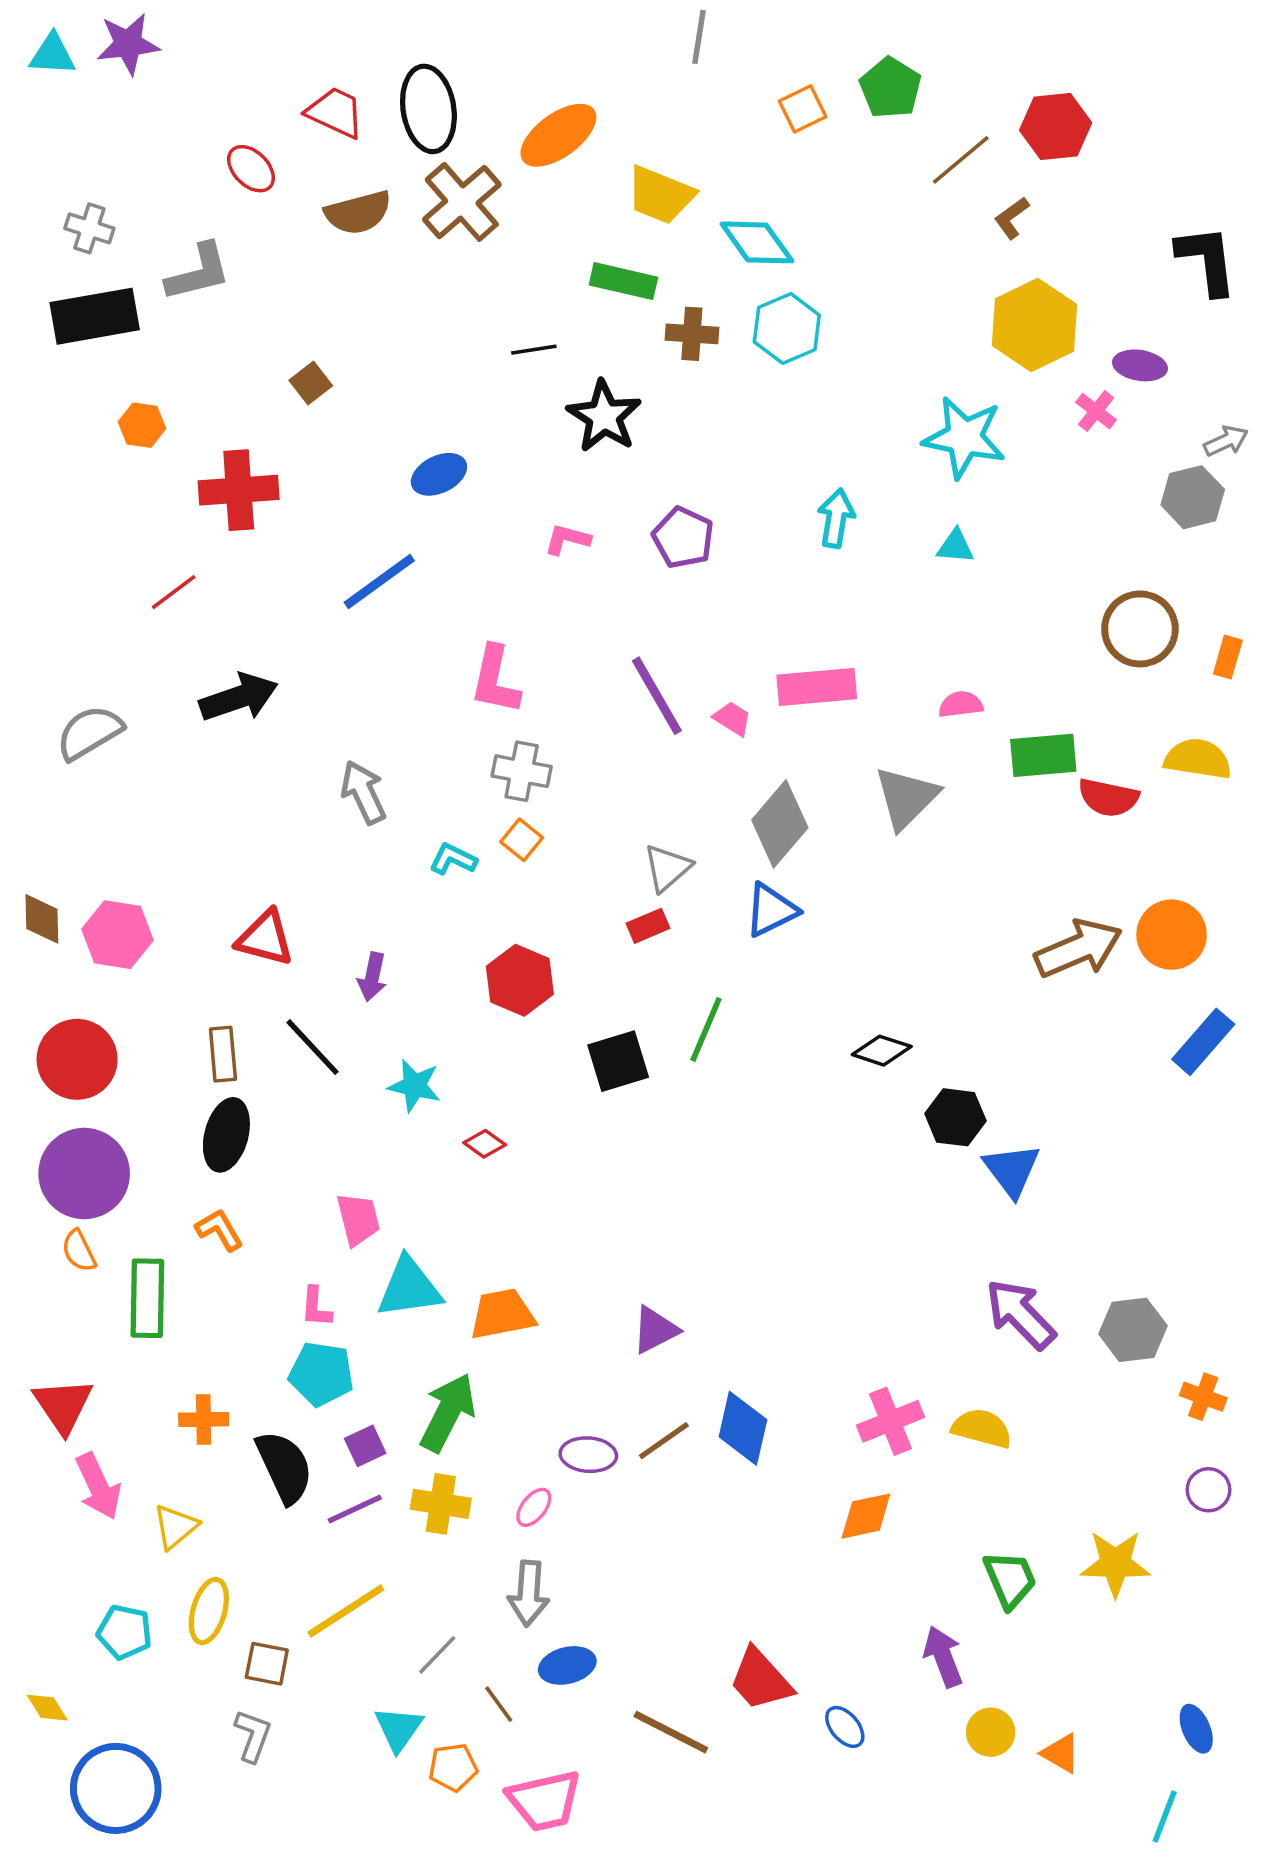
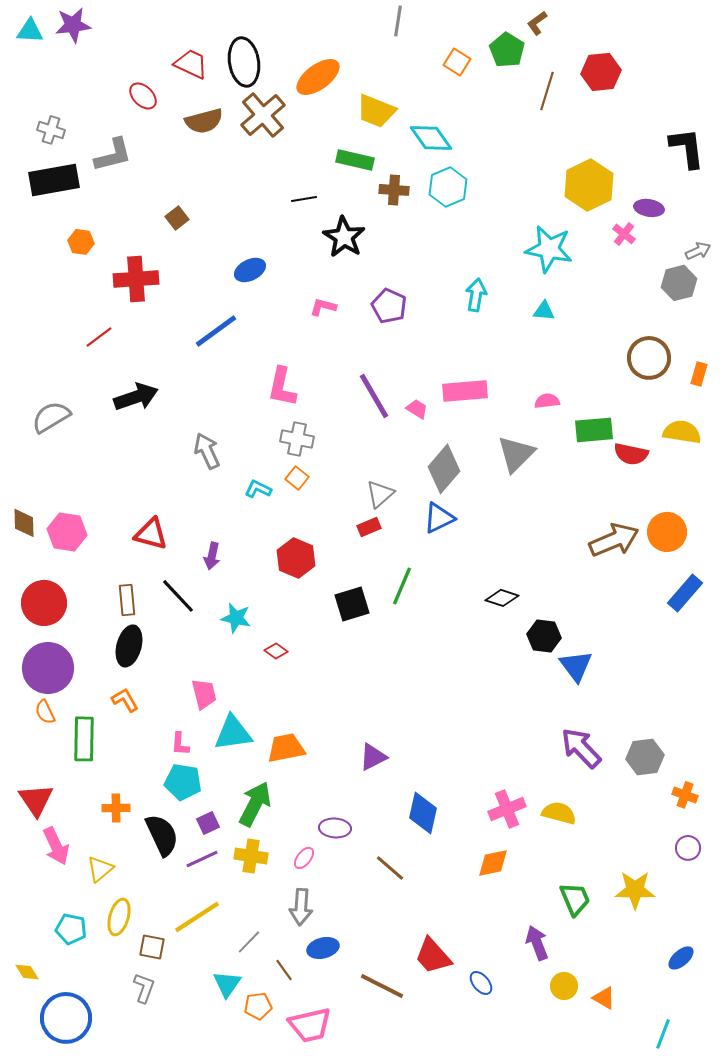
orange square: (803, 109) -> (457, 62), turned -32
brown line: (961, 160) -> (547, 91), turned -33
brown L-shape: (1012, 218) -> (537, 23), moved
brown line: (664, 1441) -> (390, 868), moved, turned 76
blue ellipse: (1196, 1729) -> (681, 958), moved, turned 72

